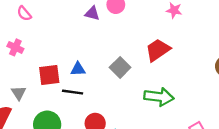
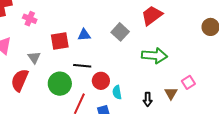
black line: (73, 92) -> (82, 66), moved

